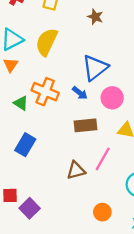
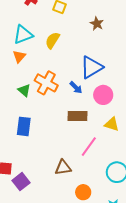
yellow semicircle: (47, 42) -> (52, 40), size x0.7
blue rectangle: (25, 145) -> (24, 126), turned -30
brown triangle: (76, 170) -> (63, 168), moved

